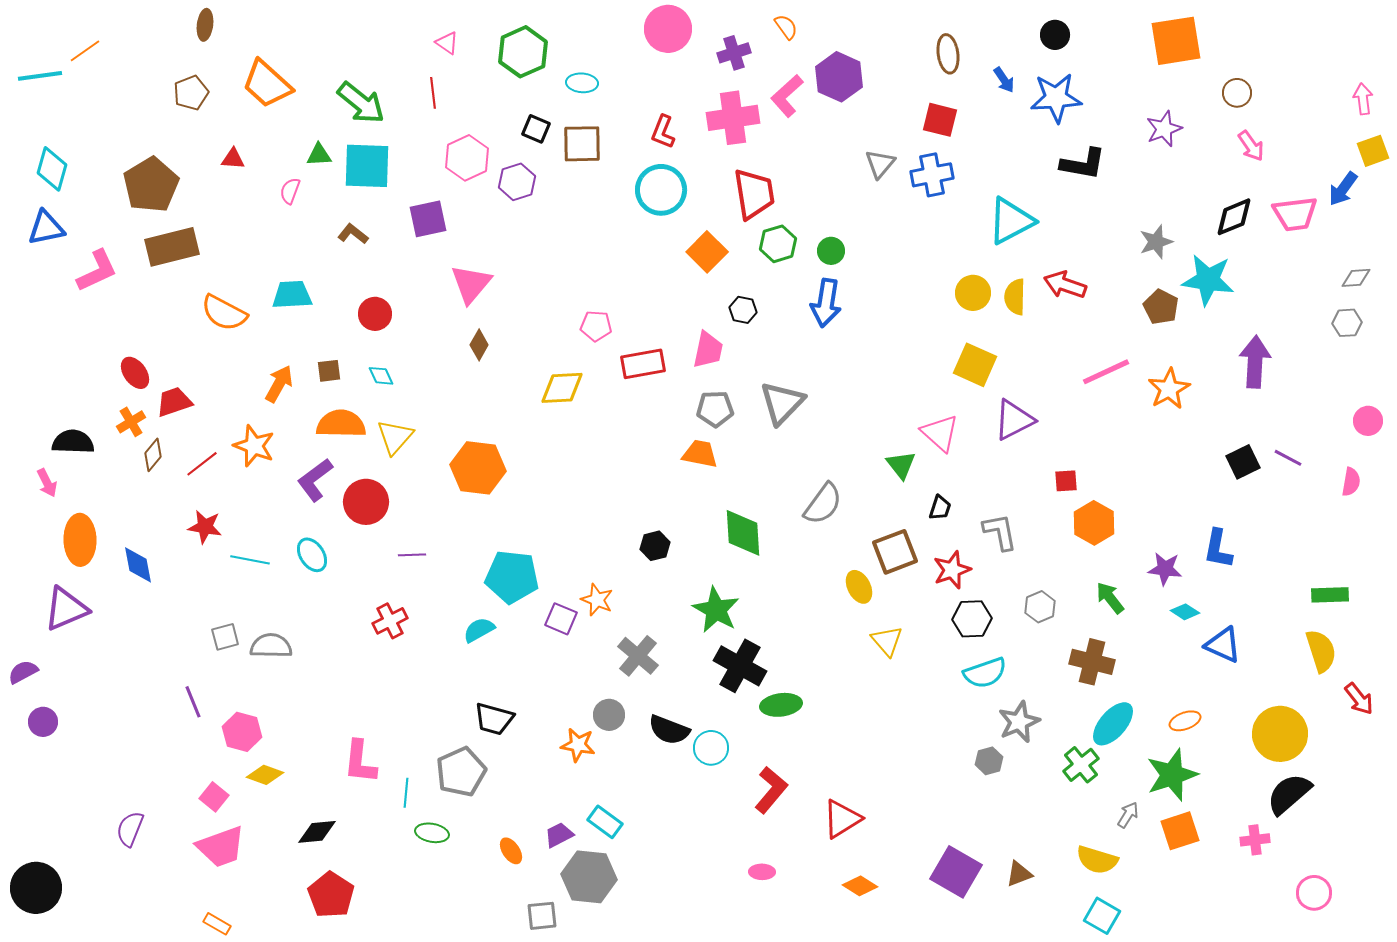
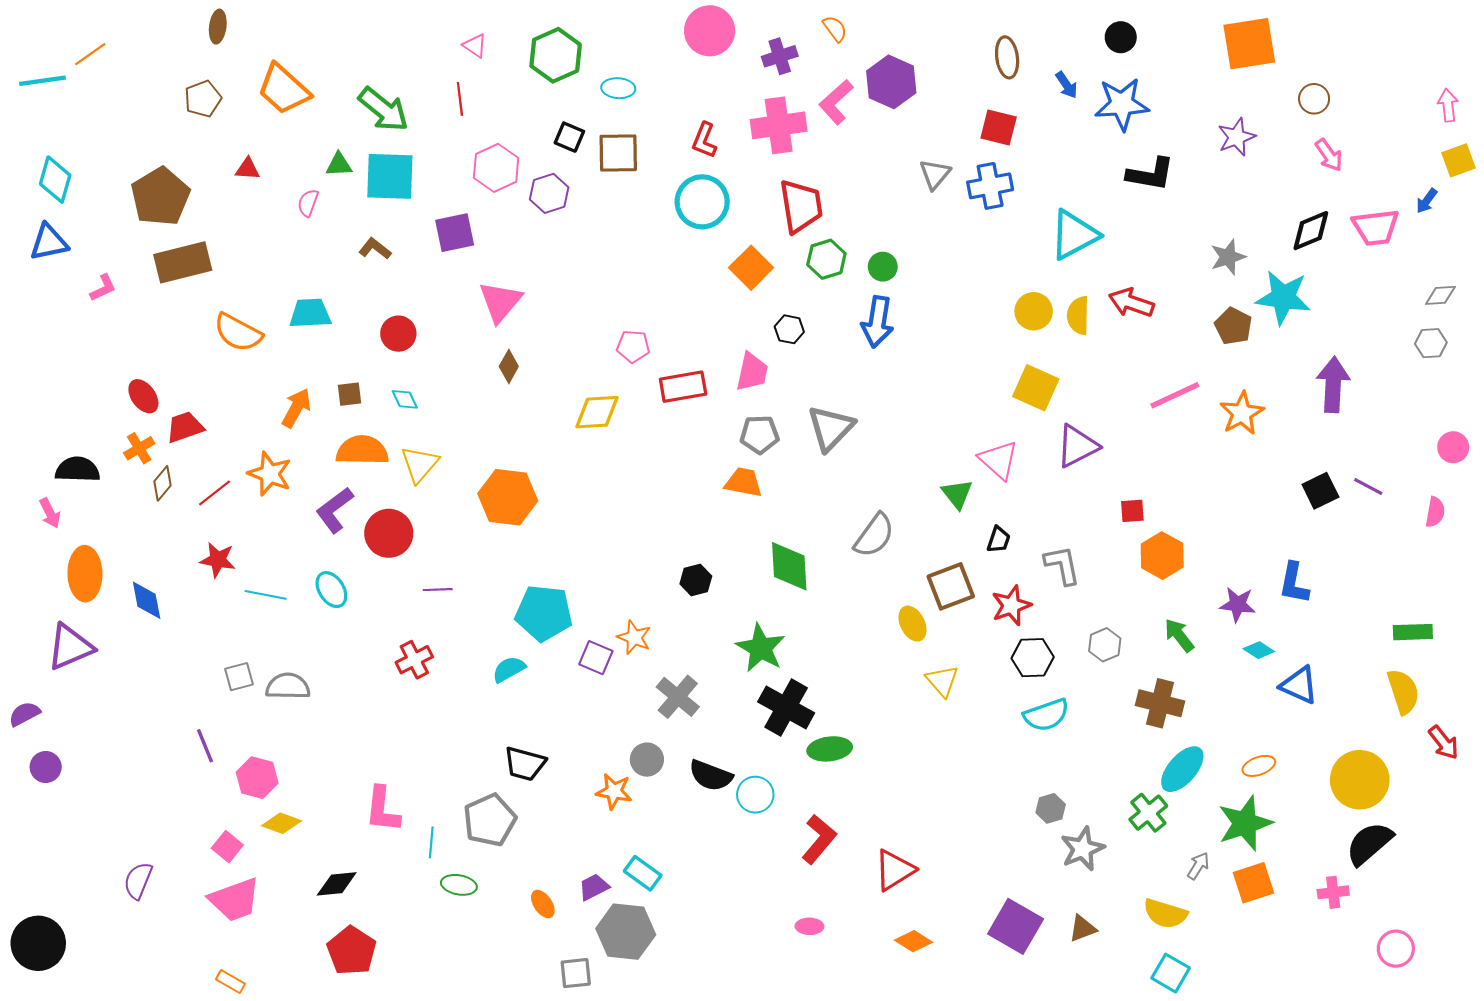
blue arrow: (1343, 189) -> (1427, 201), size x0.7
pink L-shape: (97, 271) -> (103, 288), size x0.6
gray star: (1019, 722) -> (1082, 849), moved

